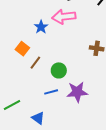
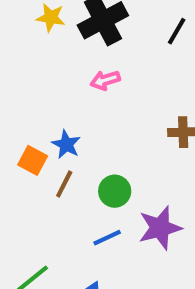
pink arrow: (64, 17) -> (105, 80), size x0.6
blue star: (41, 27) -> (66, 144), moved

